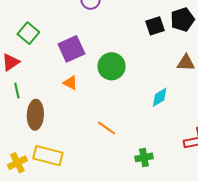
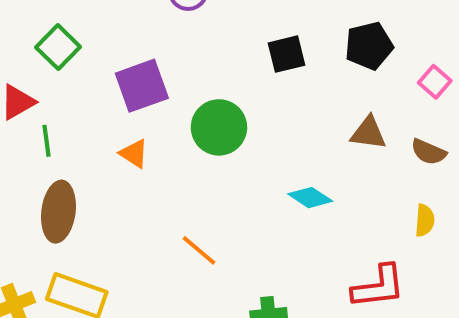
black square: (155, 26) -> (287, 54), moved
green line: (17, 91) -> (46, 141), moved
cyan diamond: (160, 97) -> (310, 198), turned 60

